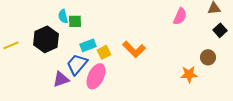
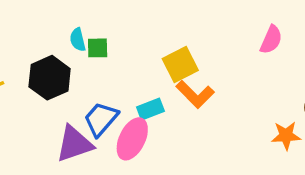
cyan rectangle: (88, 45) -> (150, 109), moved
yellow square: (104, 52) -> (180, 64), moved, size x1.5
purple triangle: (61, 79) -> (74, 144), size x1.4

